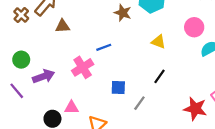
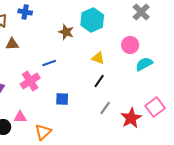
black line: (160, 76) -> (99, 81), moved
gray line: (139, 103) -> (105, 108), moved
red star: (195, 109) -> (131, 118), turned 30

